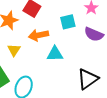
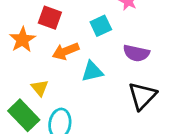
purple semicircle: (94, 34) -> (136, 53), moved
yellow triangle: (14, 50) -> (40, 88), moved

